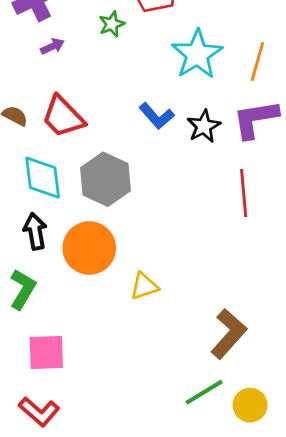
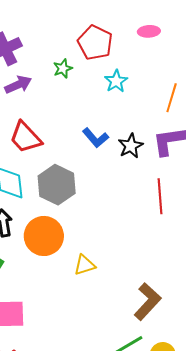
purple arrow: (52, 46) -> (18, 85), size x1.5
cyan star: (197, 54) -> (116, 81), moved, size x0.6

